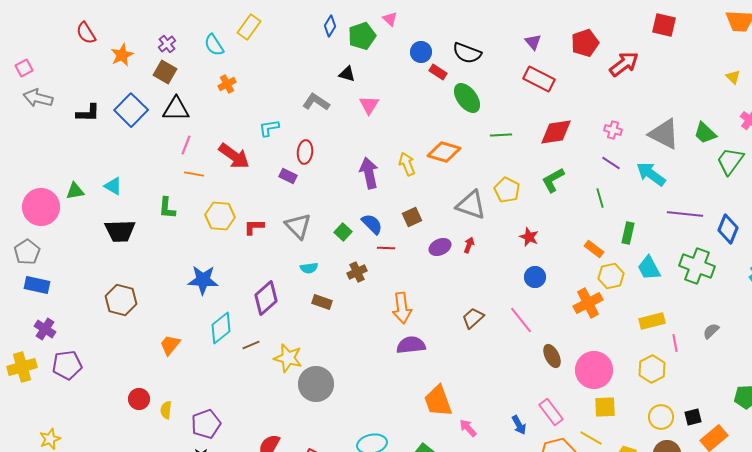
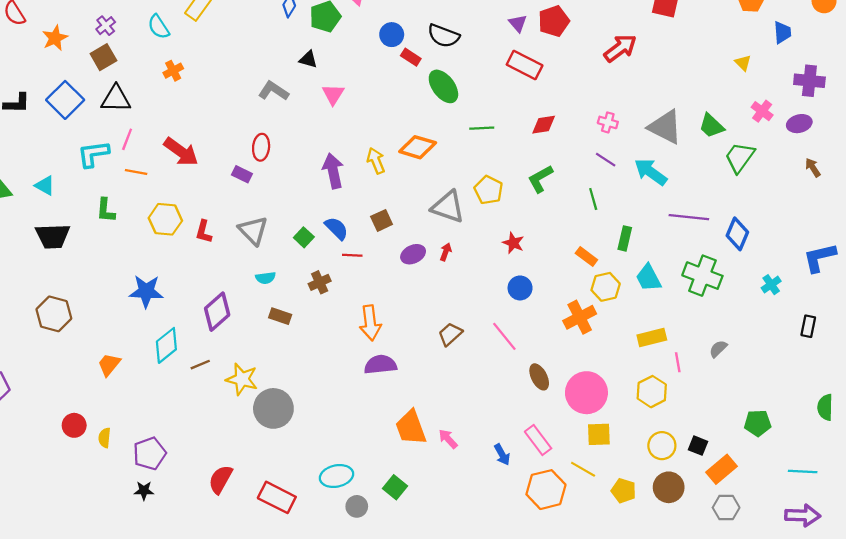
red pentagon: (585, 43) -> (554, 21), moved
brown square: (165, 72) -> (103, 57), turned 30
cyan L-shape: (269, 128) -> (93, 154), moved, size x1.4
red diamond: (556, 132) -> (544, 125), size x0.7
red L-shape: (254, 227) -> (204, 232), turned -75
black square: (693, 417) -> (698, 446), turned 36
pink arrow: (468, 428) -> (448, 439), moved

